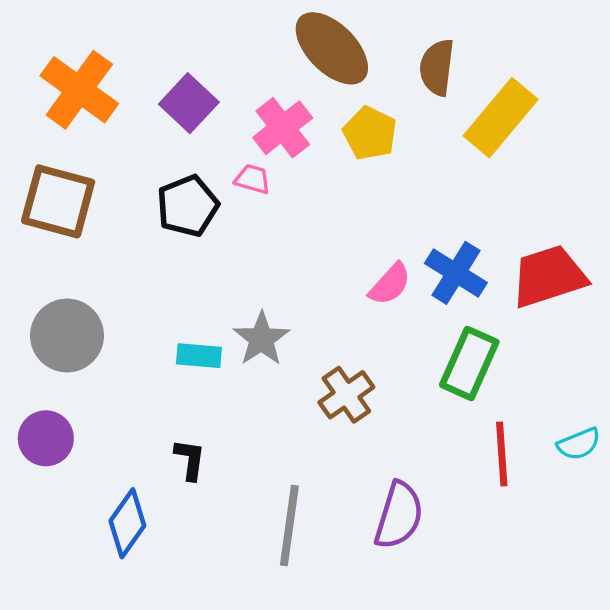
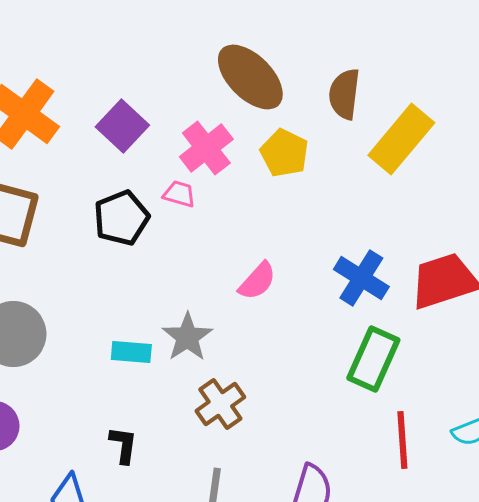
pink semicircle: (390, 284) -> (257, 281), moved
brown cross: (346, 395) -> (220, 404), moved

